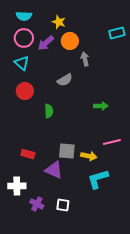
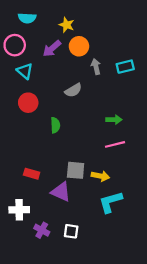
cyan rectangle: (117, 33) -> (125, 67), moved
pink circle: (24, 38) -> (15, 45), moved
pink line: (112, 142) -> (115, 144), moved

